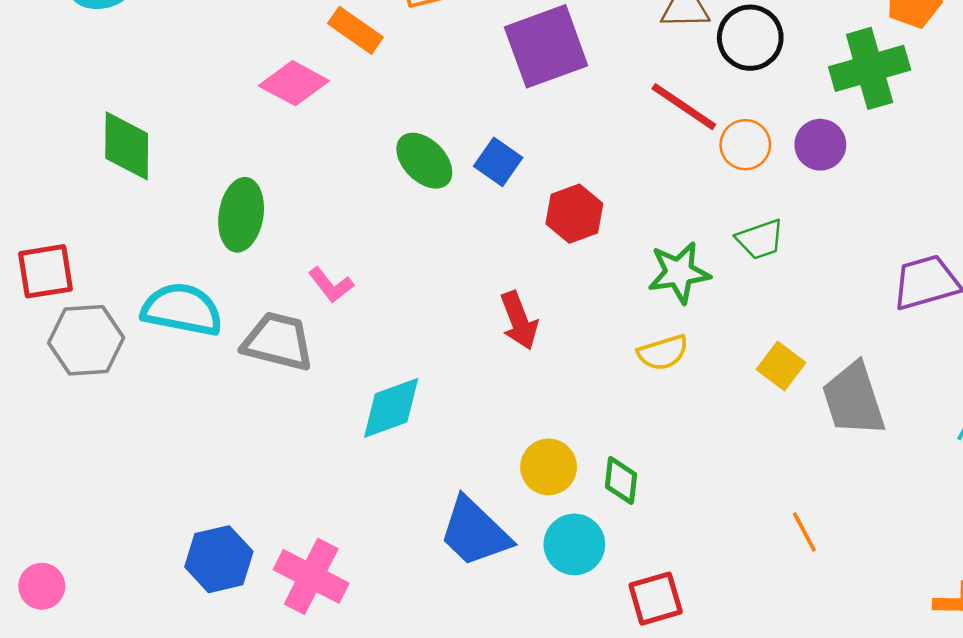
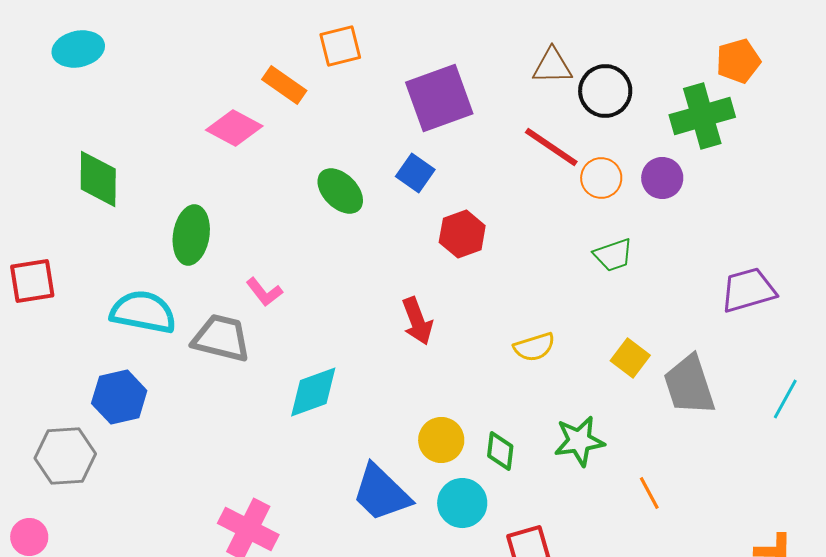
blue square: (498, 162) -> (415, 173), moved
green star: (679, 273) -> (579, 441), moved
gray hexagon: (86, 340) -> (65, 456), moved
blue hexagon: (219, 559) -> (119, 397), moved

